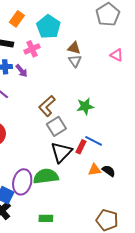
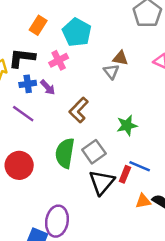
brown triangle: (74, 48) -> (120, 58), moved
brown L-shape: (47, 106) -> (79, 110), moved
green semicircle: (46, 176) -> (65, 153), moved, turned -70

